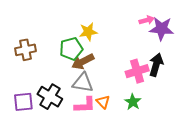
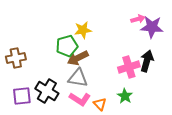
brown cross: (25, 50) -> (16, 58), moved
orange triangle: (103, 102) -> (100, 104), moved
pink L-shape: (85, 105) -> (80, 99), turned 35

